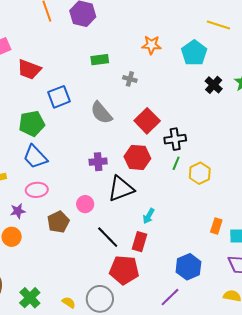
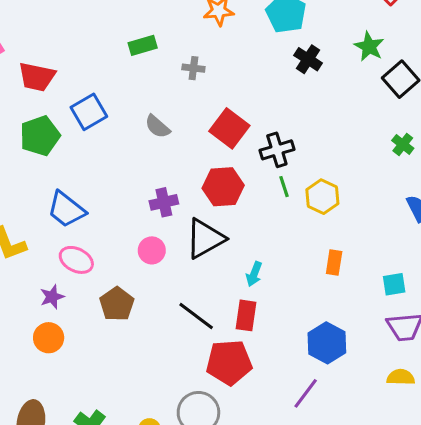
black cross: (214, 85) -> (308, 59), moved
gray semicircle: (101, 113) -> (157, 127), size x0.7
green pentagon: (32, 124) -> (40, 136), moved
green line: (176, 163) -> (284, 187), turned -32
pink ellipse: (37, 190) -> (76, 260), turned 40
pink circle: (85, 204) -> (152, 250), moved
orange rectangle: (216, 226) -> (334, 262), moved

